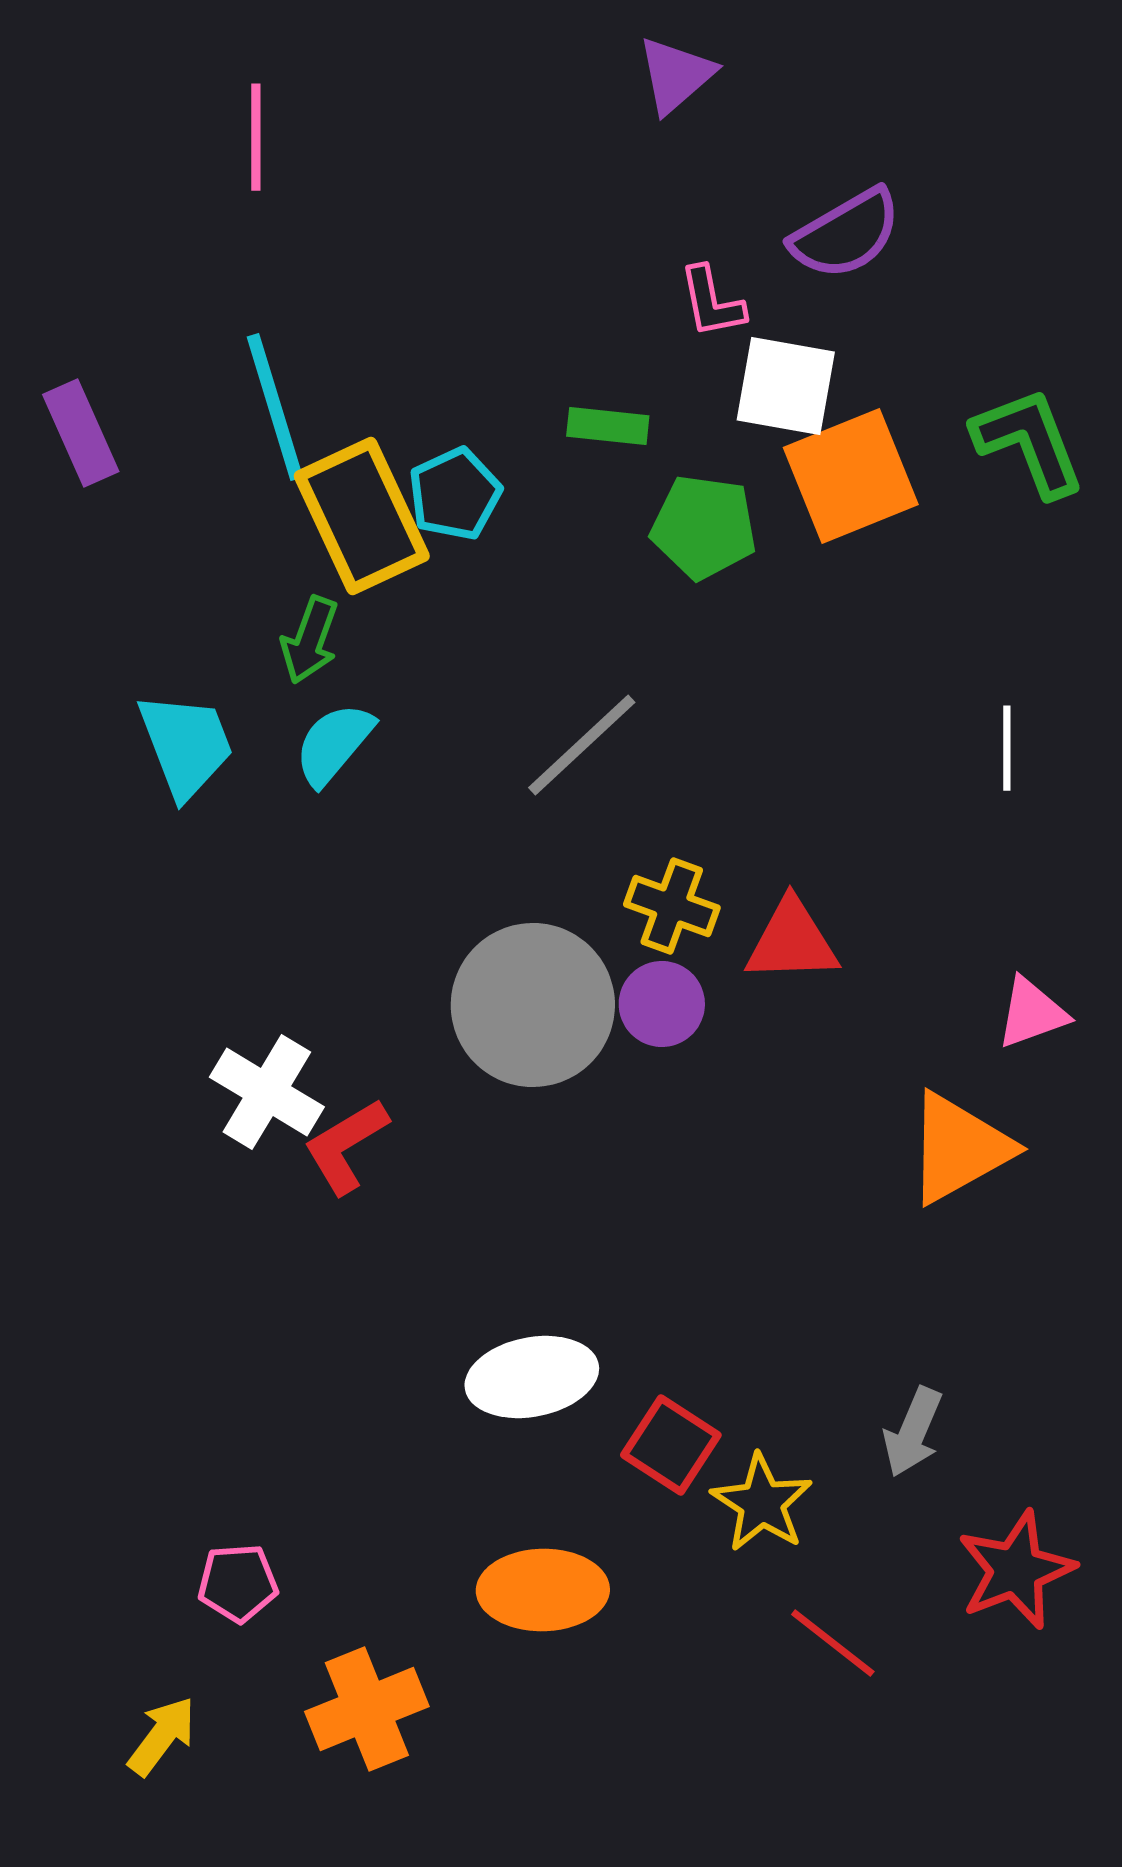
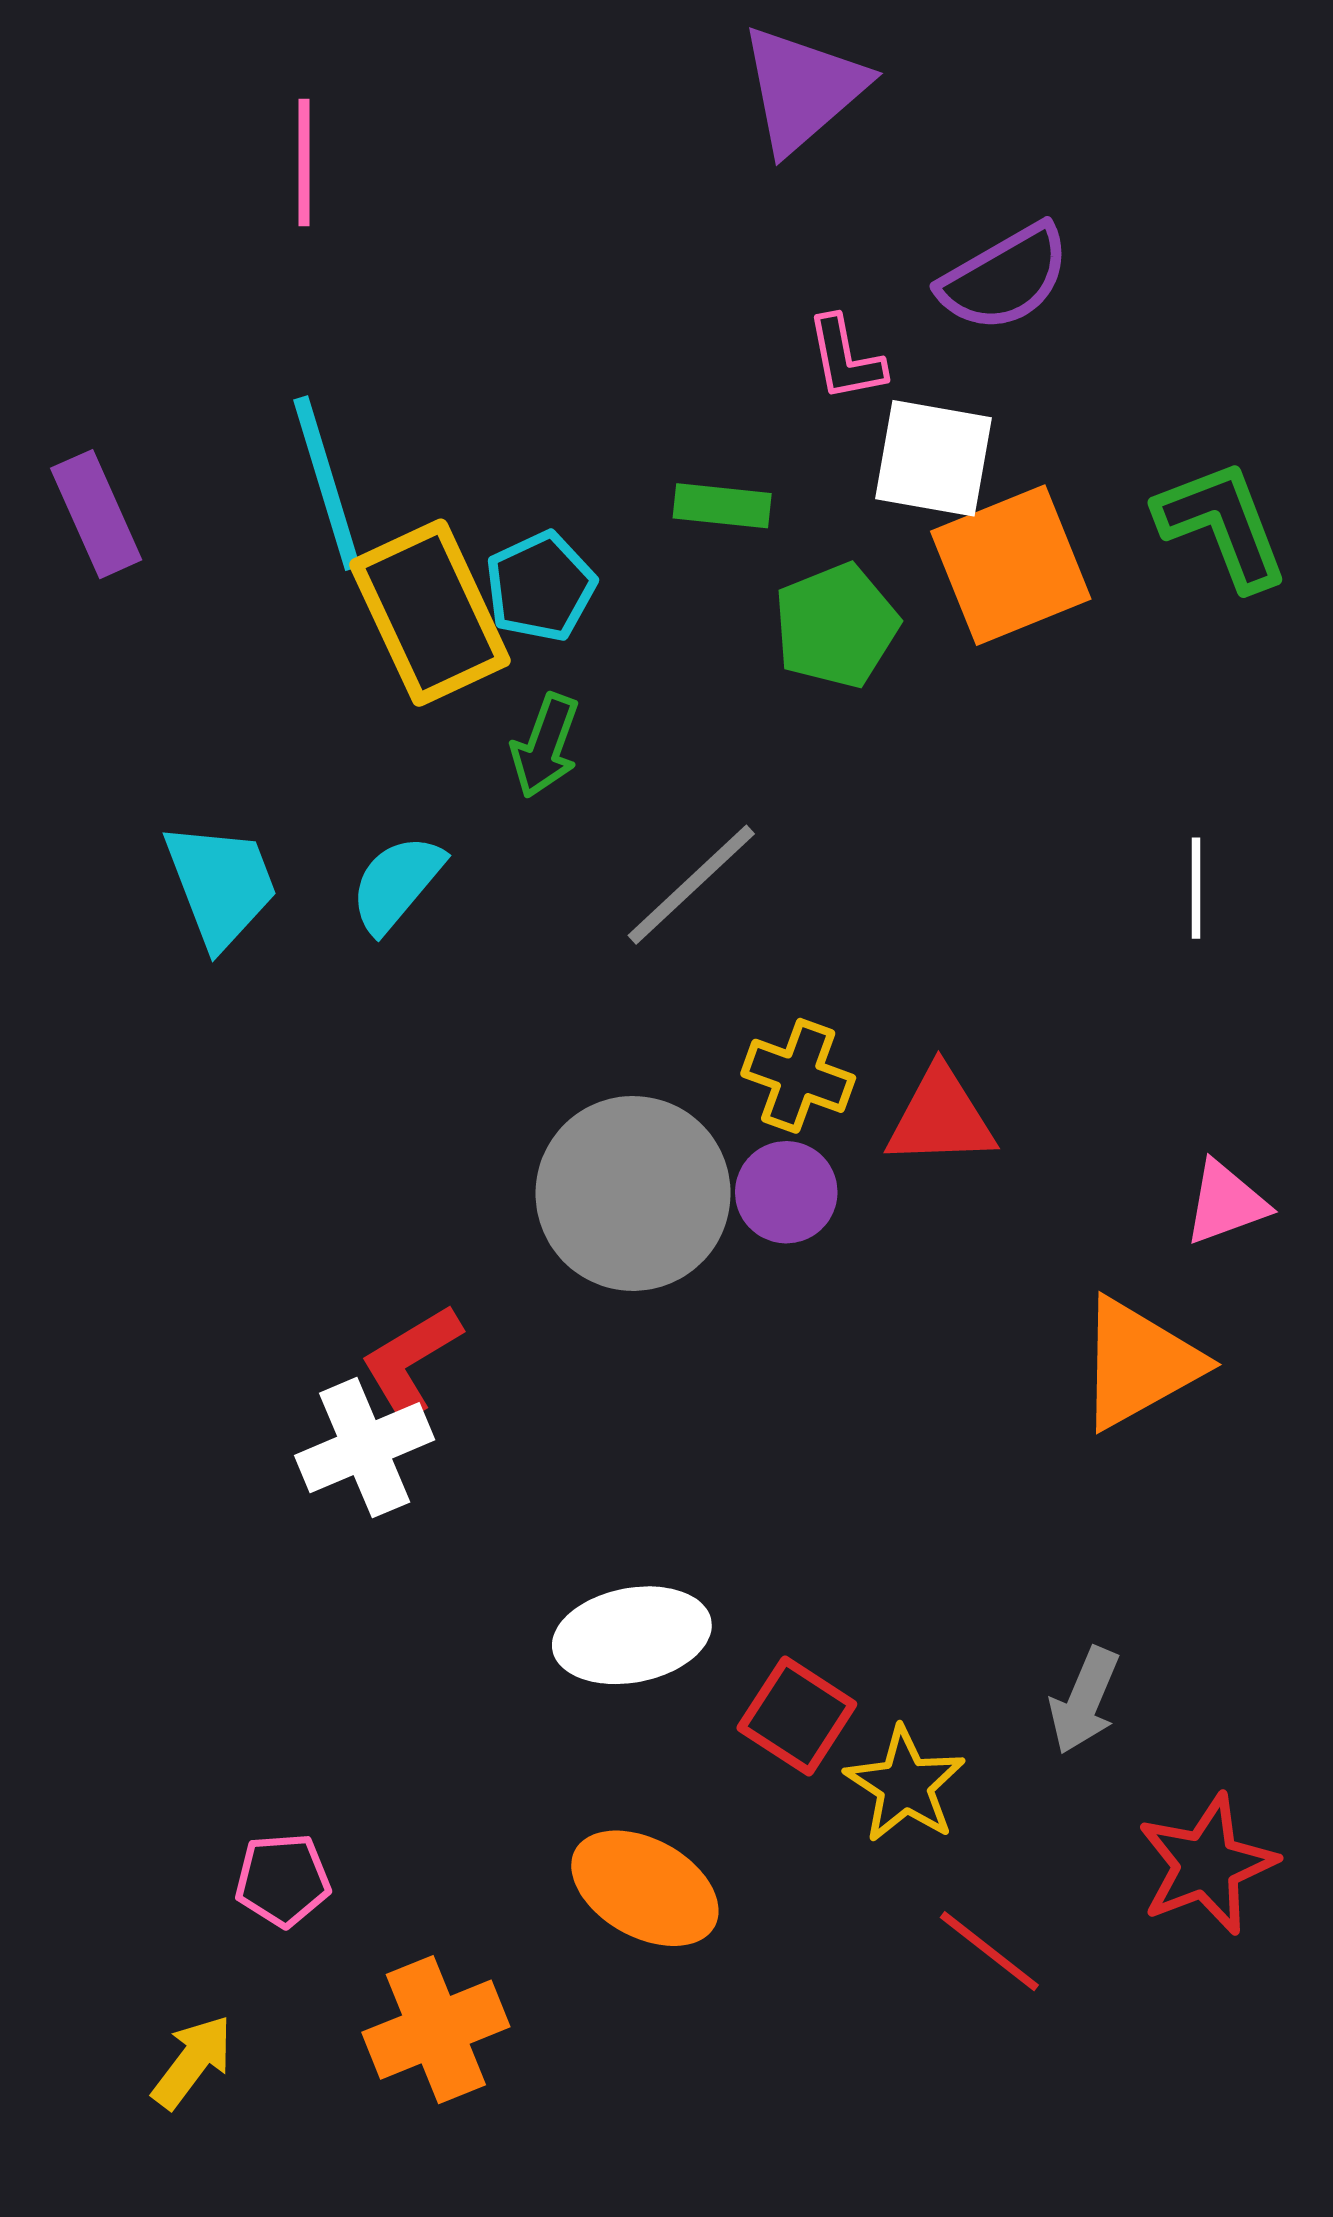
purple triangle: (676, 75) -> (803, 89), size x1.4
green pentagon: (704, 527) -> (836, 626), turned -30
green arrow: (310, 640) -> (545, 746), moved
white cross: (267, 1092) -> (365, 1448), moved, turned 36
orange ellipse: (543, 1590) -> (645, 1888), turned 30

